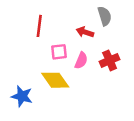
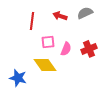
gray semicircle: (105, 16) -> (85, 13), turned -98
red arrow: (85, 32) -> (60, 16), moved

